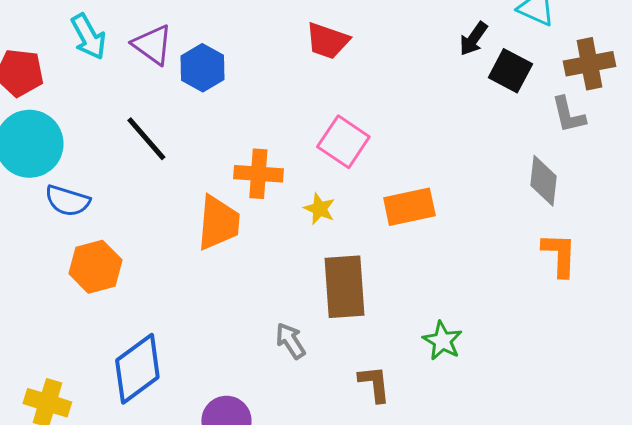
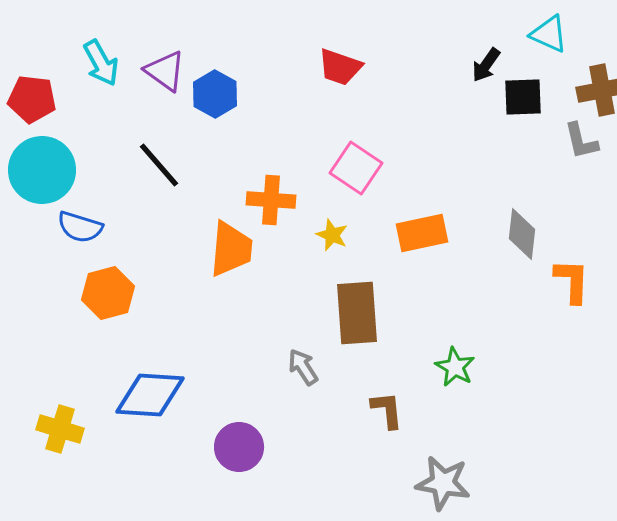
black square: (510, 71) -> (523, 97), turned -30
gray diamond: (543, 181) -> (522, 234), moved
blue diamond: (137, 369) -> (150, 395), turned 40

